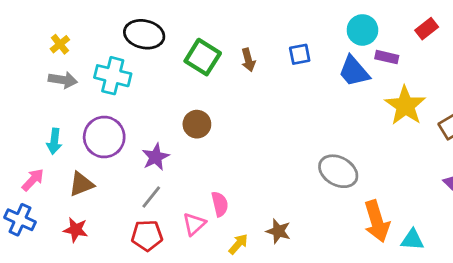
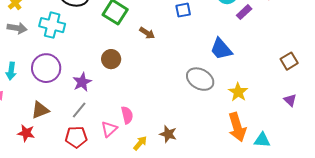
purple rectangle: (387, 57) -> (244, 12), turned -56
brown arrow: (248, 60) -> (147, 33), moved, turned -42
blue trapezoid: (354, 71) -> (221, 49), moved
yellow star: (405, 106) -> (238, 92), moved, size x0.7
gray ellipse: (338, 171) -> (200, 79), moved
brown triangle: (81, 184) -> (40, 110), moved

